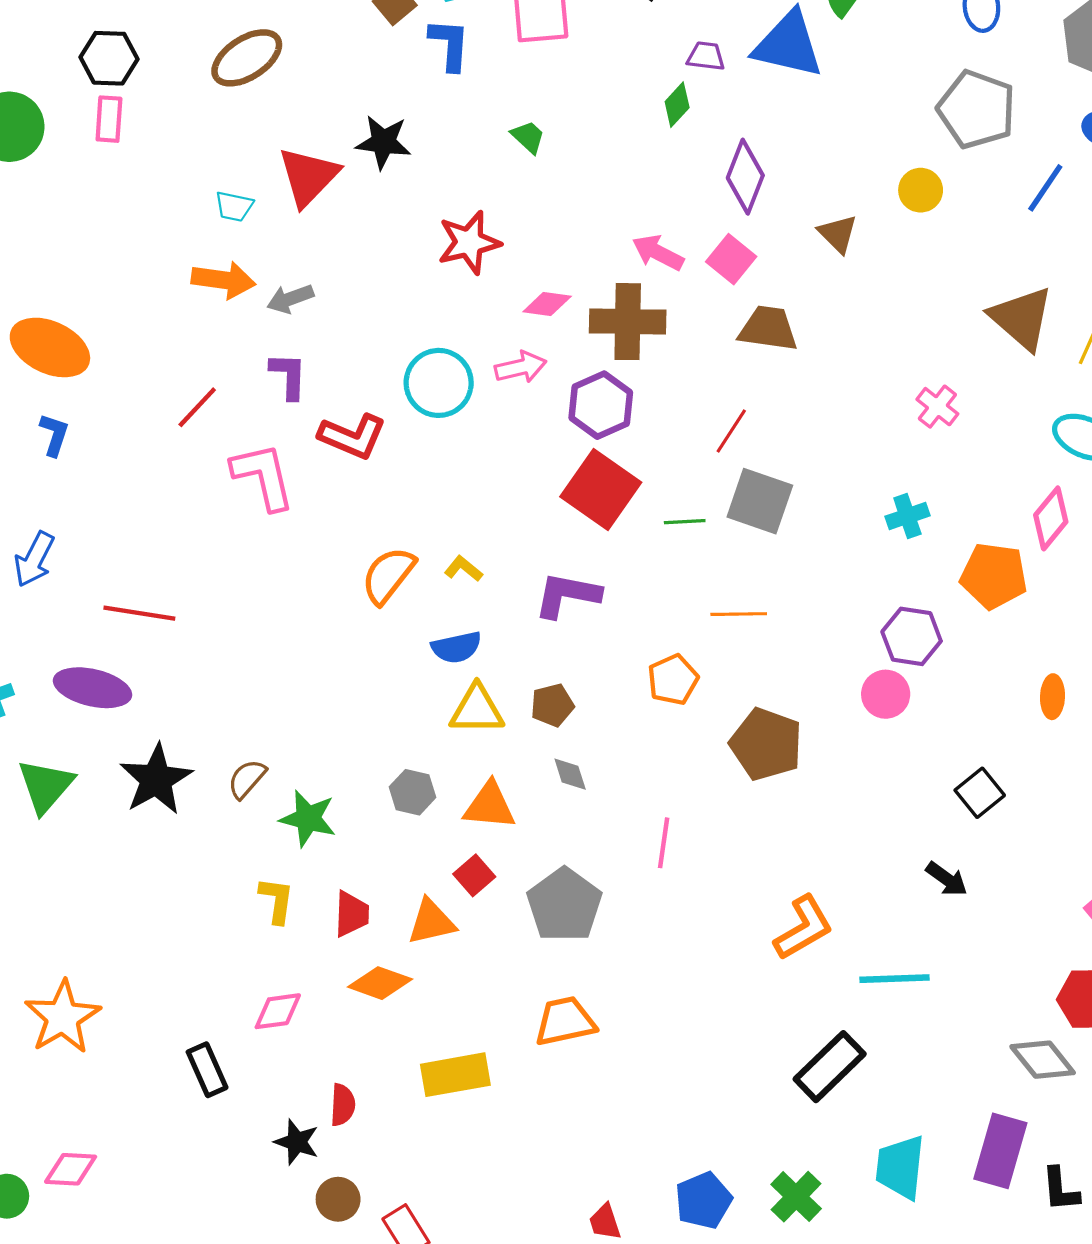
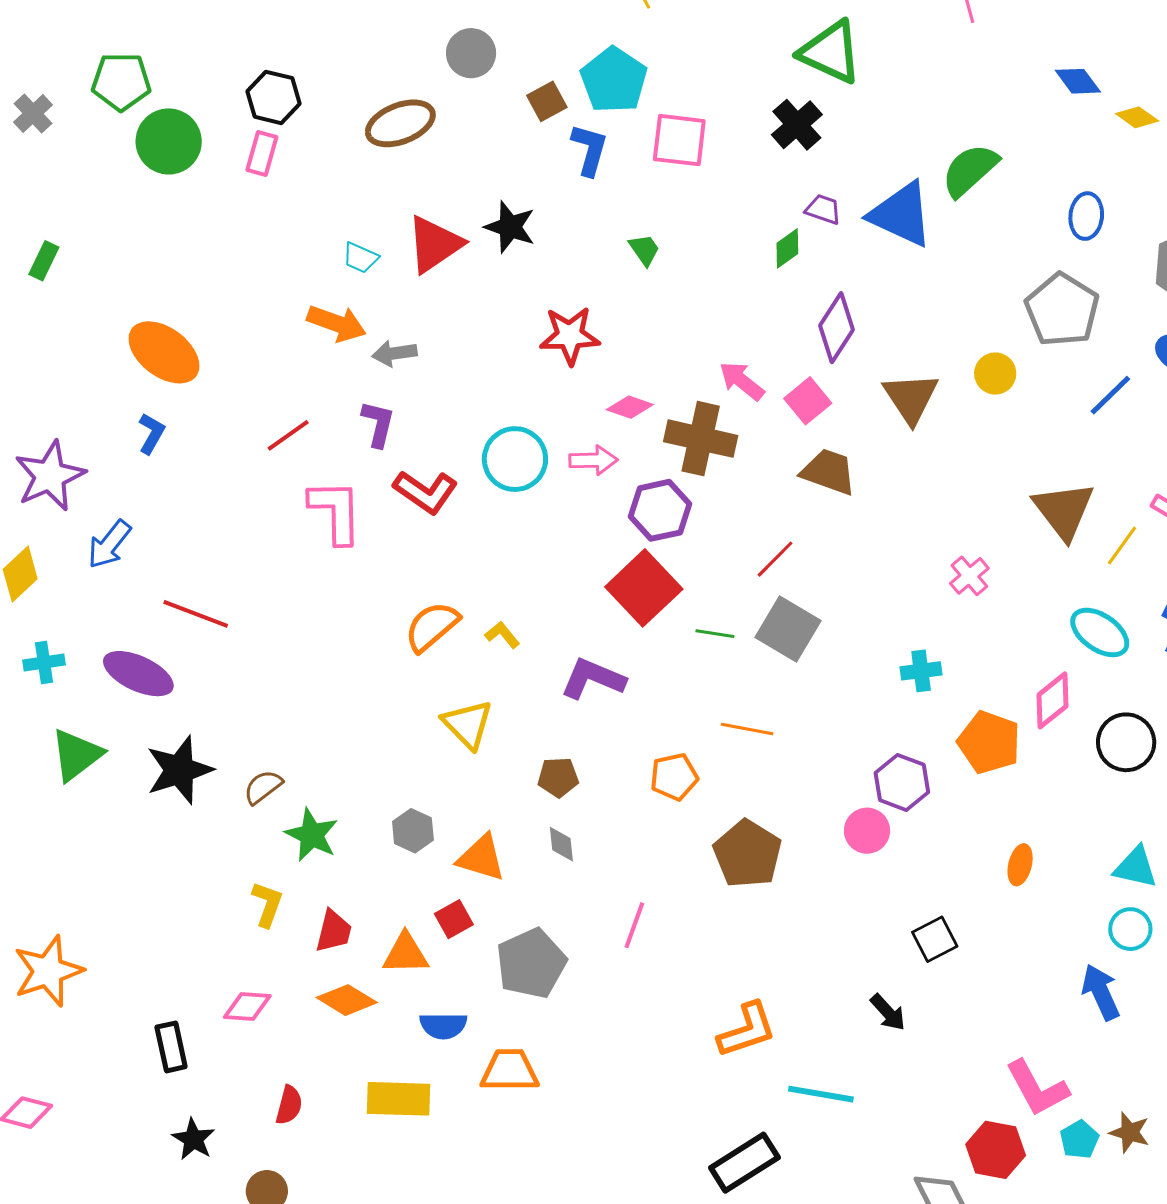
brown triangle: (838, 234) -> (911, 398), size x1.5
blue semicircle: (456, 647) -> (443, 1026), moved
yellow triangle: (477, 710) -> (468, 724), moved, turned 34
black star: (297, 1142) -> (193, 1139), moved

